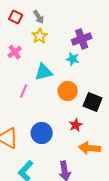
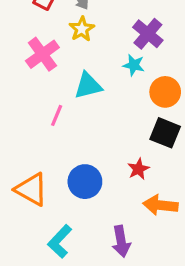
purple cross: (82, 39) -> (148, 34), turned -30
pink cross: (15, 52) -> (42, 54), size x1.5
orange circle: (68, 91) -> (165, 92), moved

